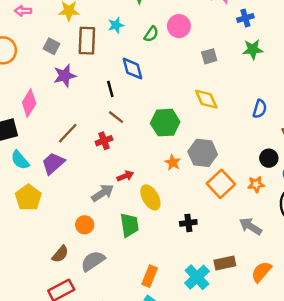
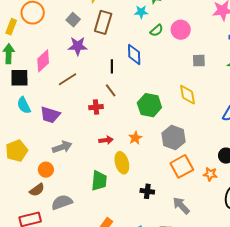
cyan star: (116, 25) -> (141, 12), moved
brown line: (68, 133) -> (68, 79), moved
orange star: (173, 162) -> (135, 138), moved
purple trapezoid: (53, 163) -> (50, 115), turned -135
gray arrow: (103, 193) -> (62, 147), moved
yellow pentagon: (28, 197) -> (17, 151), moved
orange circle: (85, 225) -> (46, 170), moved
gray arrow: (251, 226) -> (181, 206), moved

